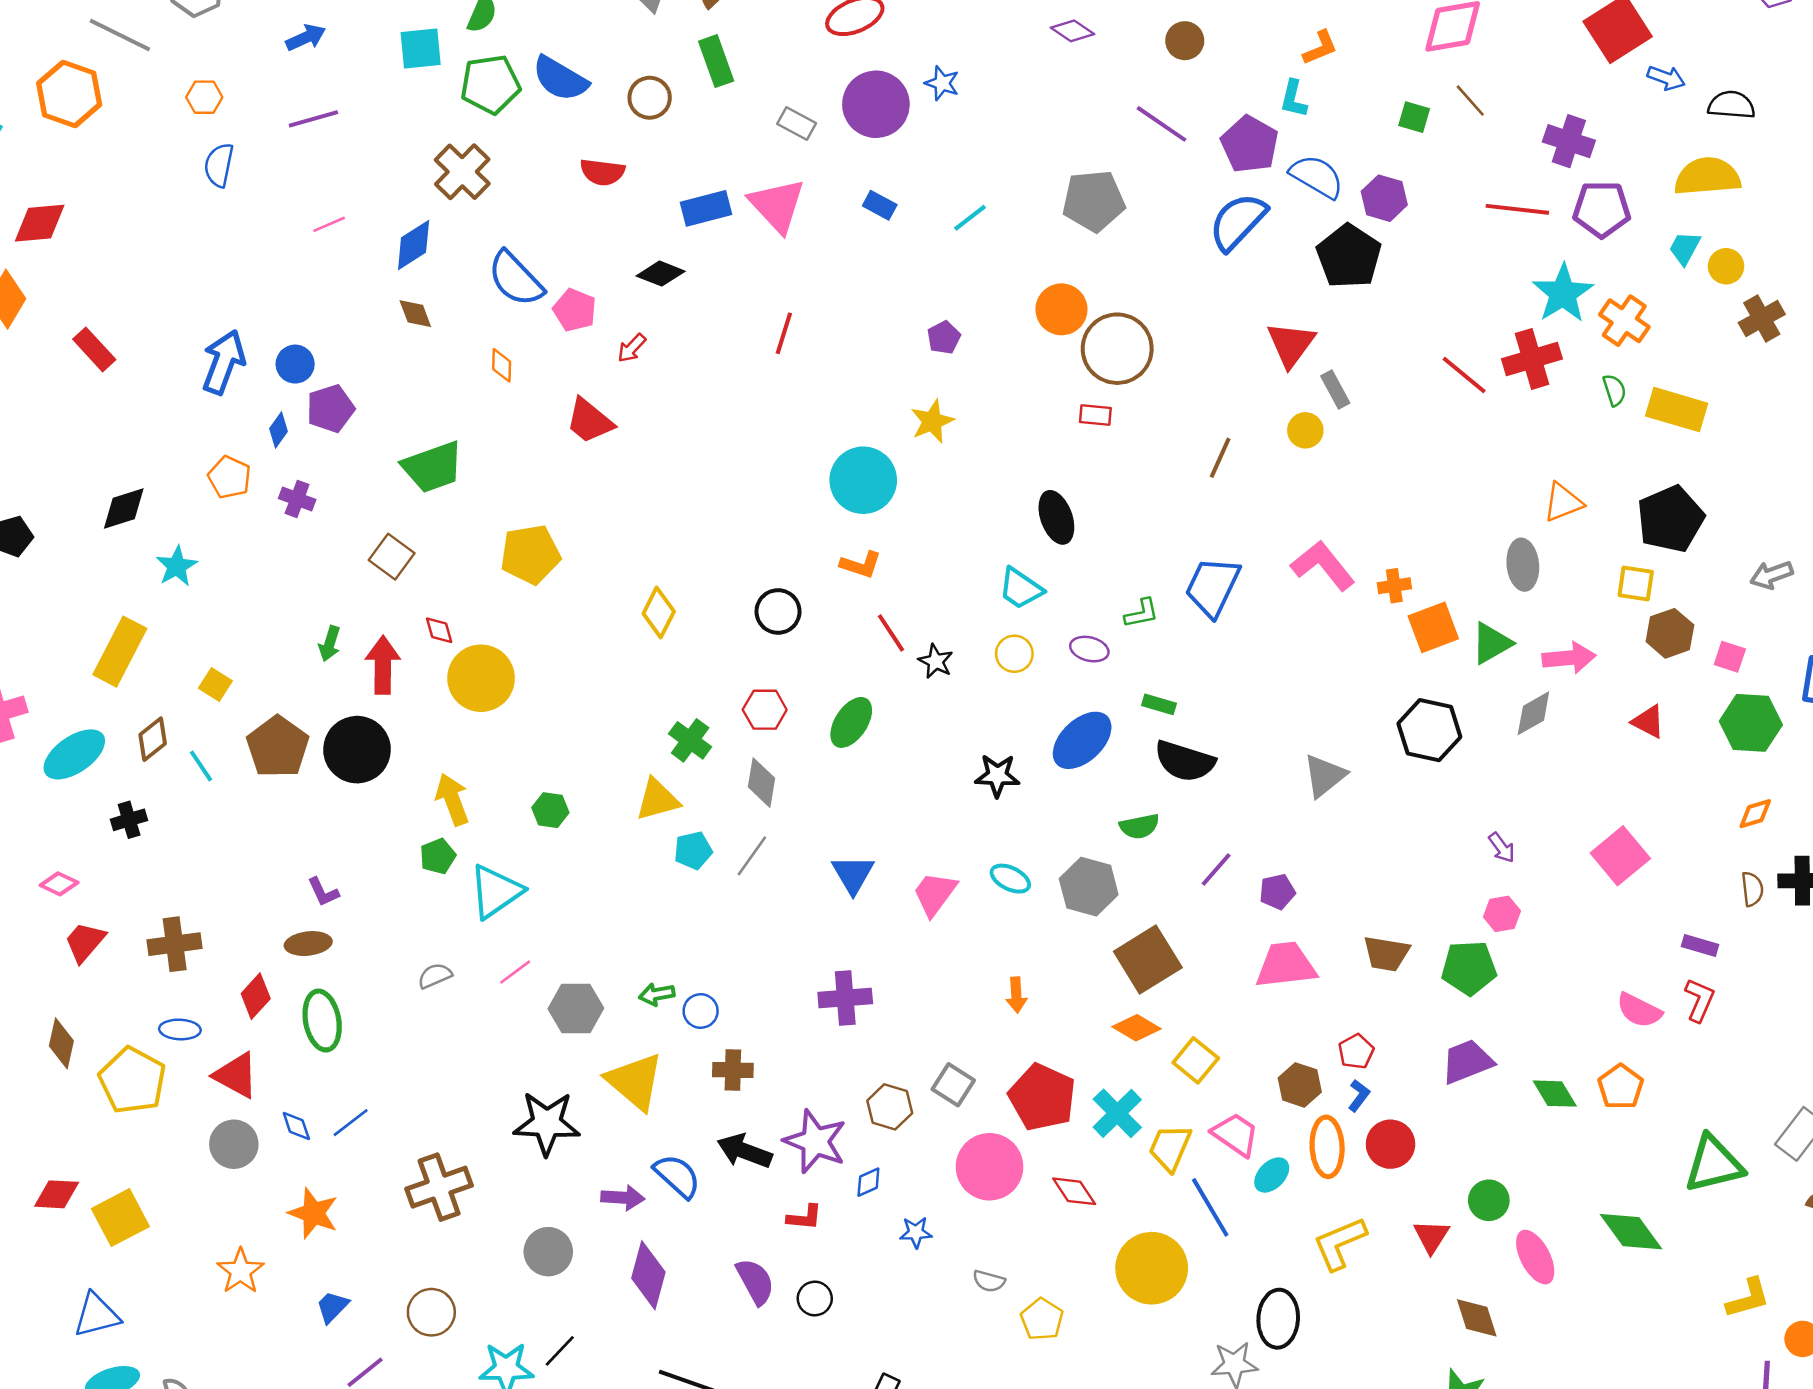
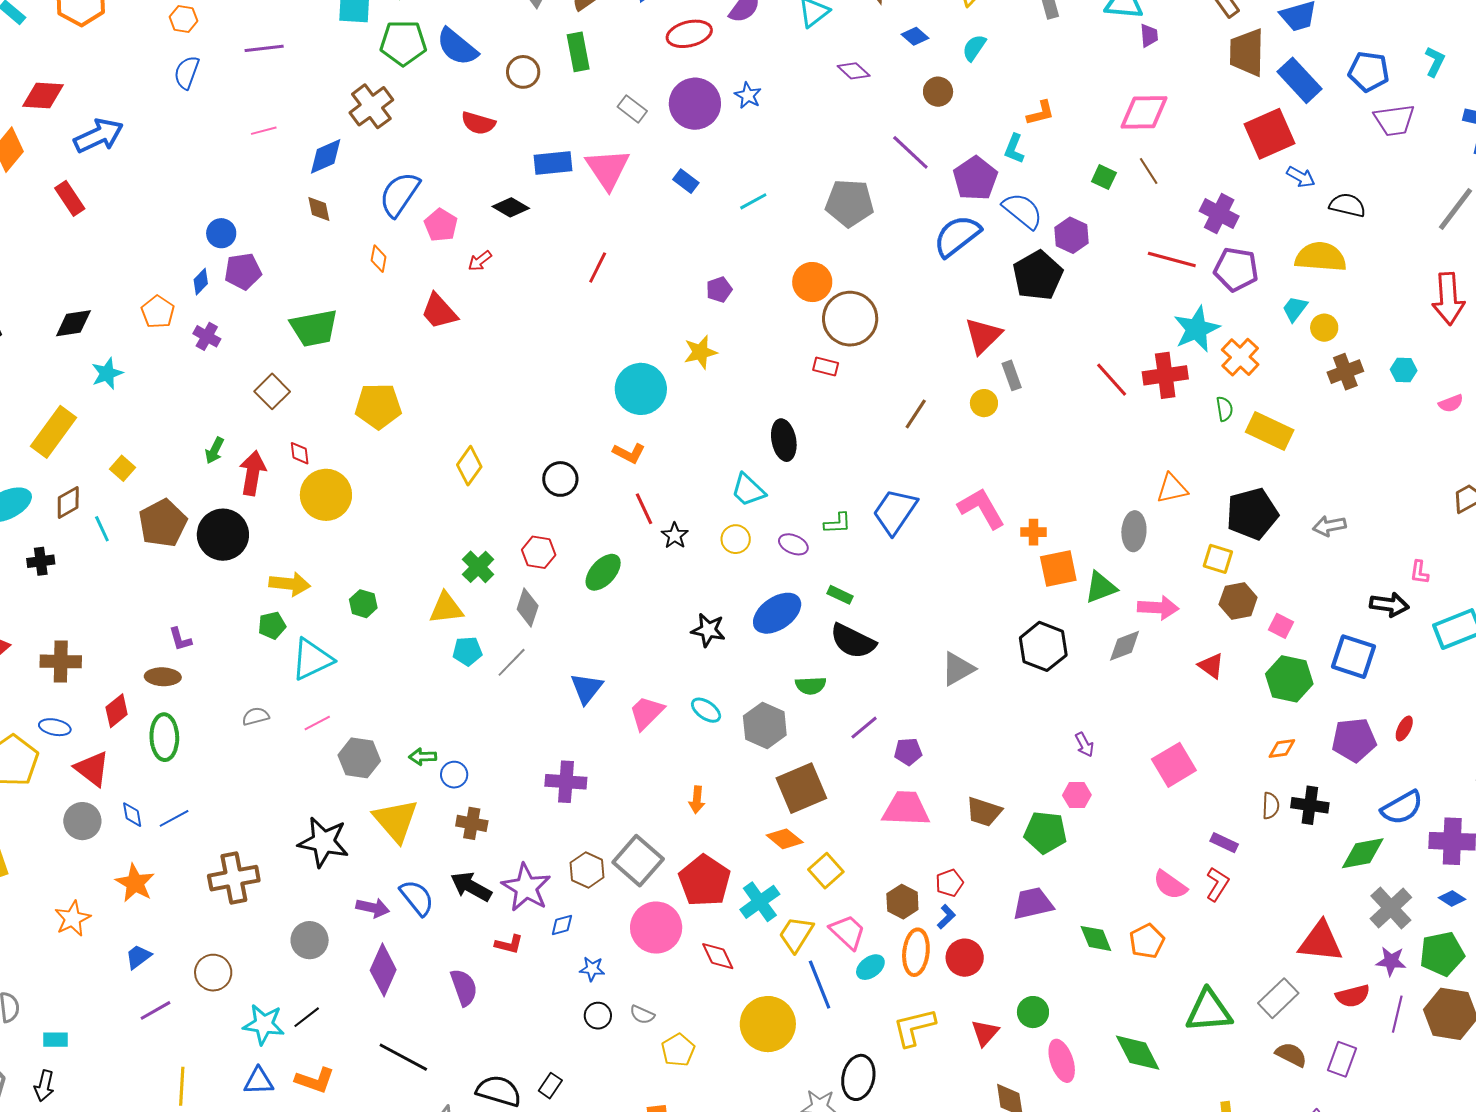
blue semicircle: (516, 279) -> (400, 194), turned 69
blue arrow: (224, 362) -> (99, 136), moved, turned 36
gray arrow: (1771, 575) -> (1329, 526), moved
yellow arrow: (452, 799) -> (290, 584), turned 108
gray square: (953, 1085) -> (638, 861), size x1.5
black circle: (815, 1299) -> (598, 1016), moved

